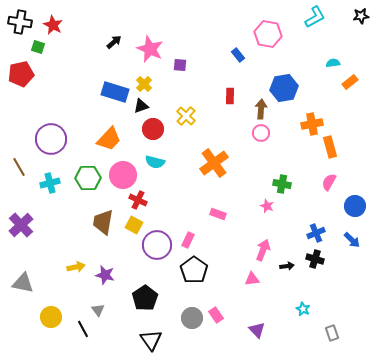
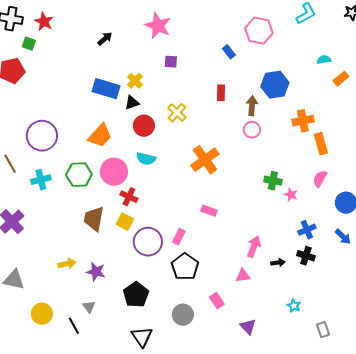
pink star: (150, 49) -> (158, 26), moved
pink star: (267, 206) -> (291, 195), moved
pink rectangle: (216, 315) -> (217, 301), moved

